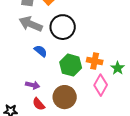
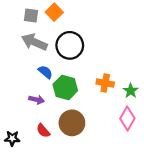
green hexagon: (71, 65) -> (65, 87), moved
purple arrow: (33, 85) -> (37, 100), moved
pink diamond: (101, 85) -> (127, 118), moved

